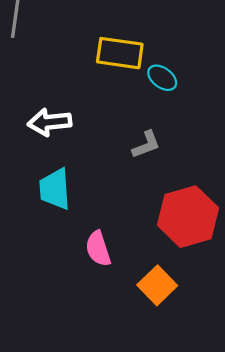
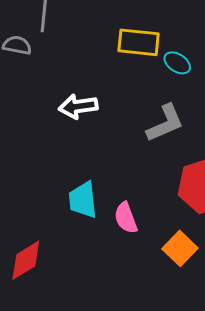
gray L-shape: (146, 145) -> (165, 123), size x1.5
cyan trapezoid: (55, 189) -> (83, 200), moved

